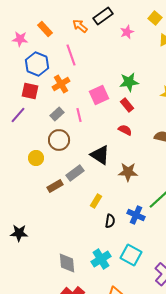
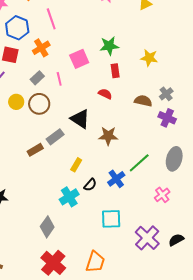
red rectangle: (127, 105) -> (115, 71), moved, turned 32
yellow circle: (36, 158) -> (16, 102), moved
blue cross: (136, 215) -> (116, 179), turned 30
black semicircle: (110, 221) -> (90, 185), turned 32
cyan square: (131, 255) -> (111, 219), turned -30
cyan cross: (101, 259) -> (69, 197), moved
gray diamond: (67, 263) -> (47, 227), turned 40

